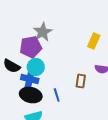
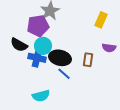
black ellipse: (31, 95) -> (60, 58), moved
blue line: (57, 95) -> (64, 74), turned -32

